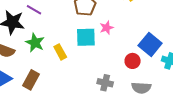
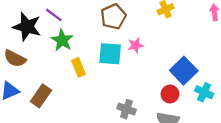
green star: (35, 43) -> (62, 40), moved
red circle: (133, 61) -> (170, 94), moved

